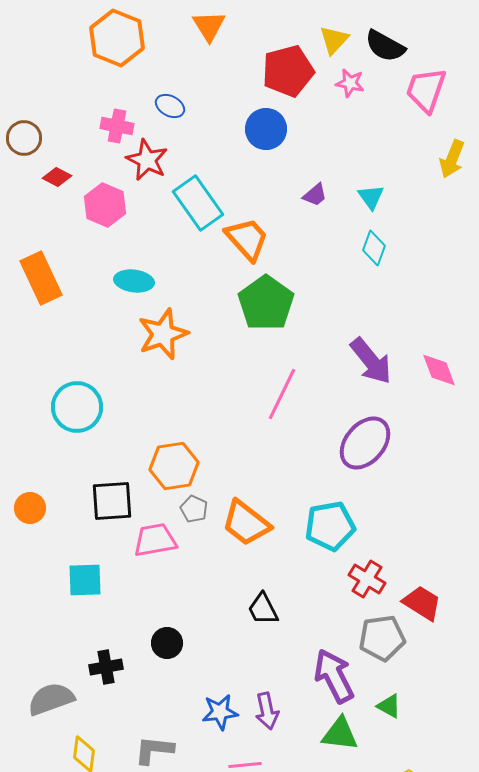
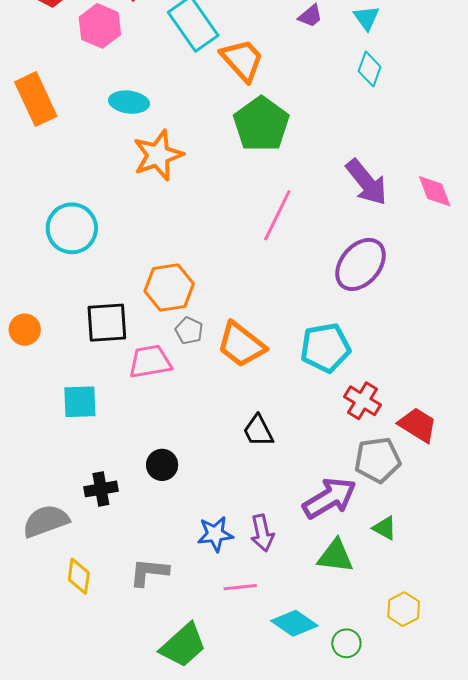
purple arrow: (334, 676) -> (329, 498), turned 86

